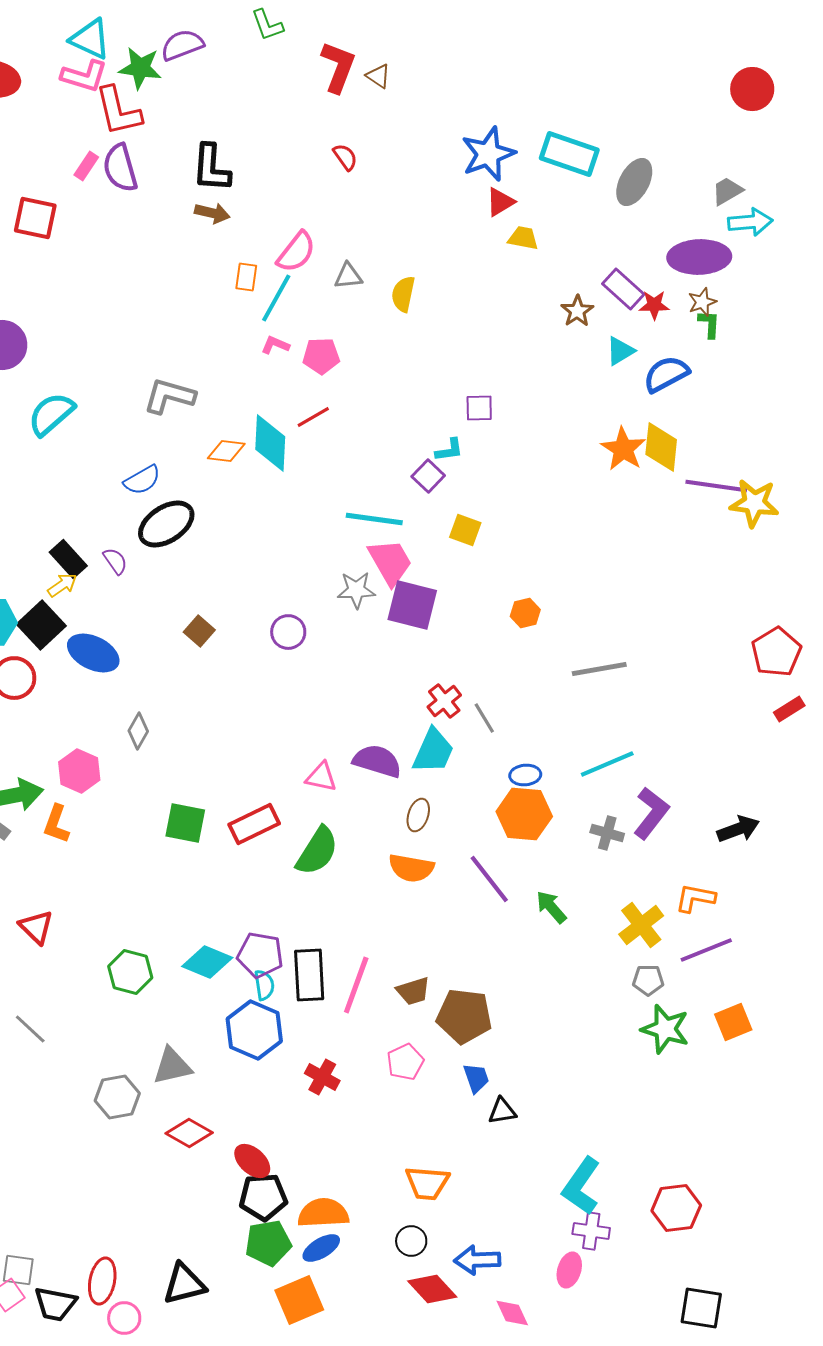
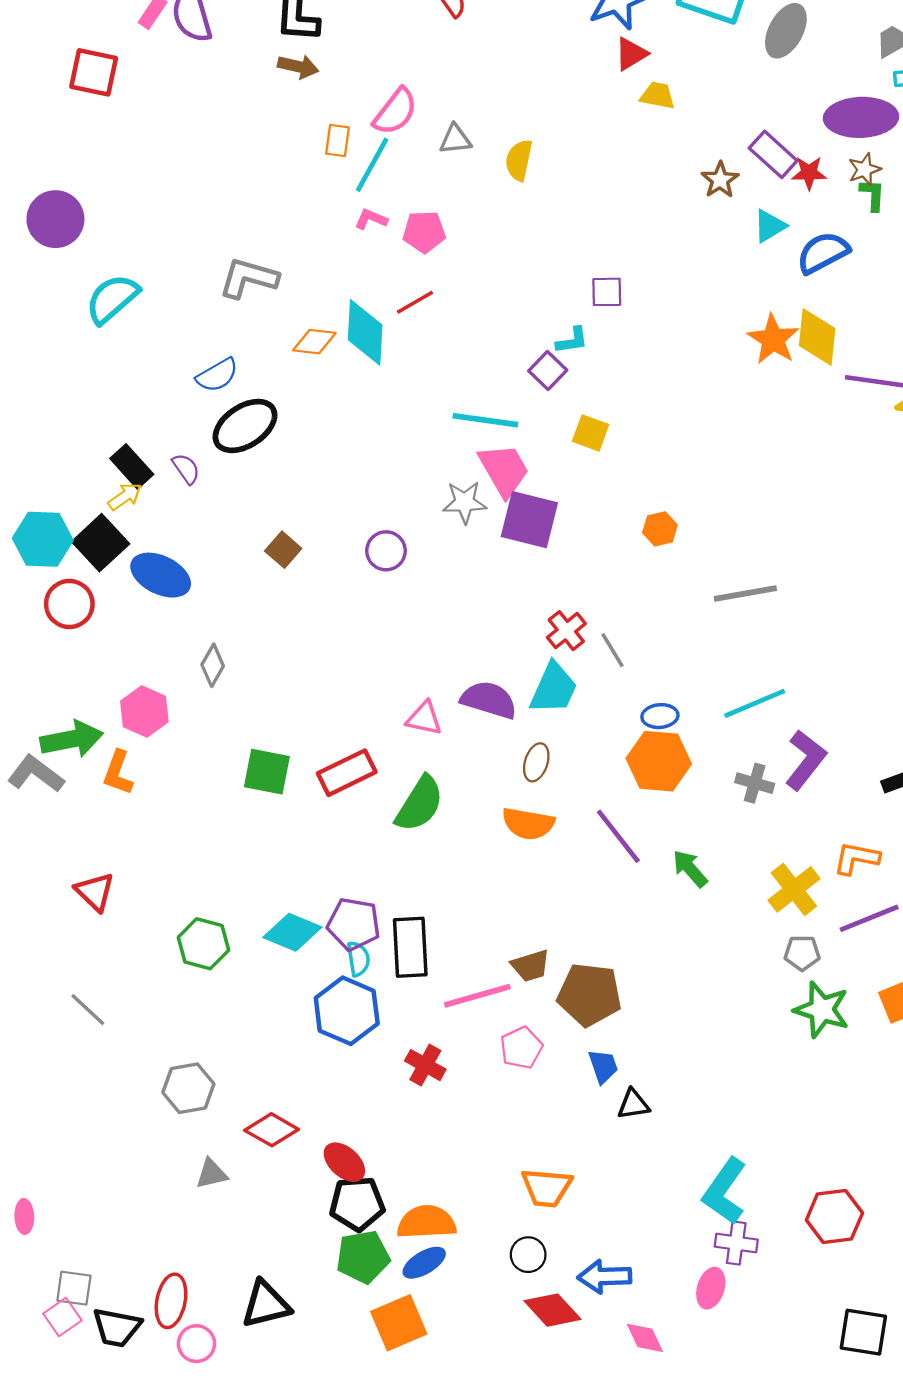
pink line: (356, 985) -> (477, 996), moved, turned 54
gray triangle: (172, 1066) -> (211, 1174), moved, size x0.7

